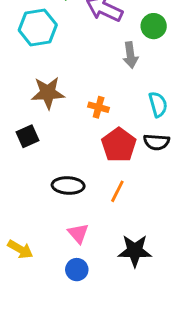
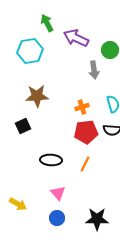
orange cross: (99, 107) -> (82, 107), moved, turned -32
red pentagon: (119, 145) -> (86, 132), turned 30
black star: (135, 251) -> (97, 219), moved

